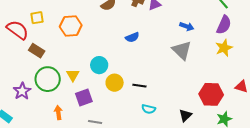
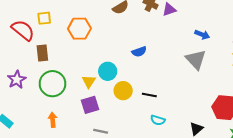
blue semicircle: (132, 37) -> (139, 52), moved
brown rectangle: (37, 51) -> (42, 53), turned 49
yellow triangle: (73, 75) -> (89, 81), moved
purple star: (22, 91) -> (17, 80), moved
orange arrow: (58, 113) -> (53, 120), moved

